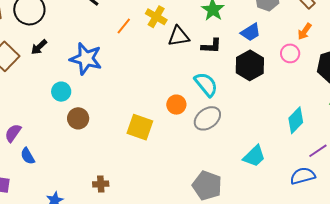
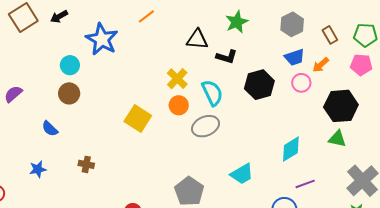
yellow cross: (156, 17) -> (177, 79), moved
blue trapezoid: (251, 32) -> (295, 57), moved
brown circle: (78, 118) -> (69, 93), moved
blue semicircle: (28, 156) -> (50, 129), moved, turned -30

